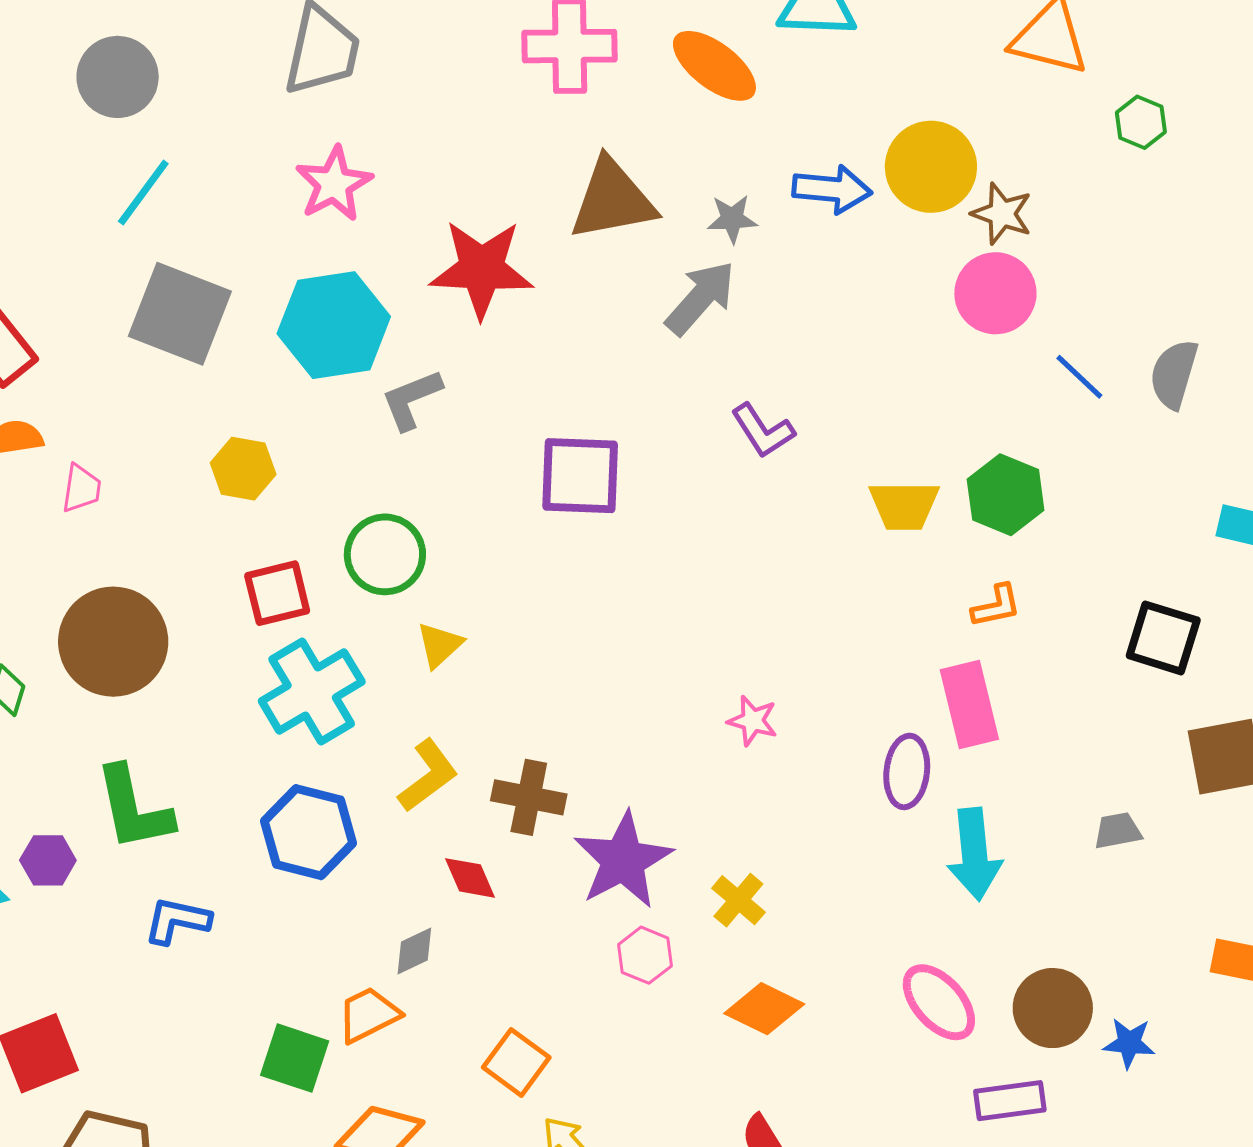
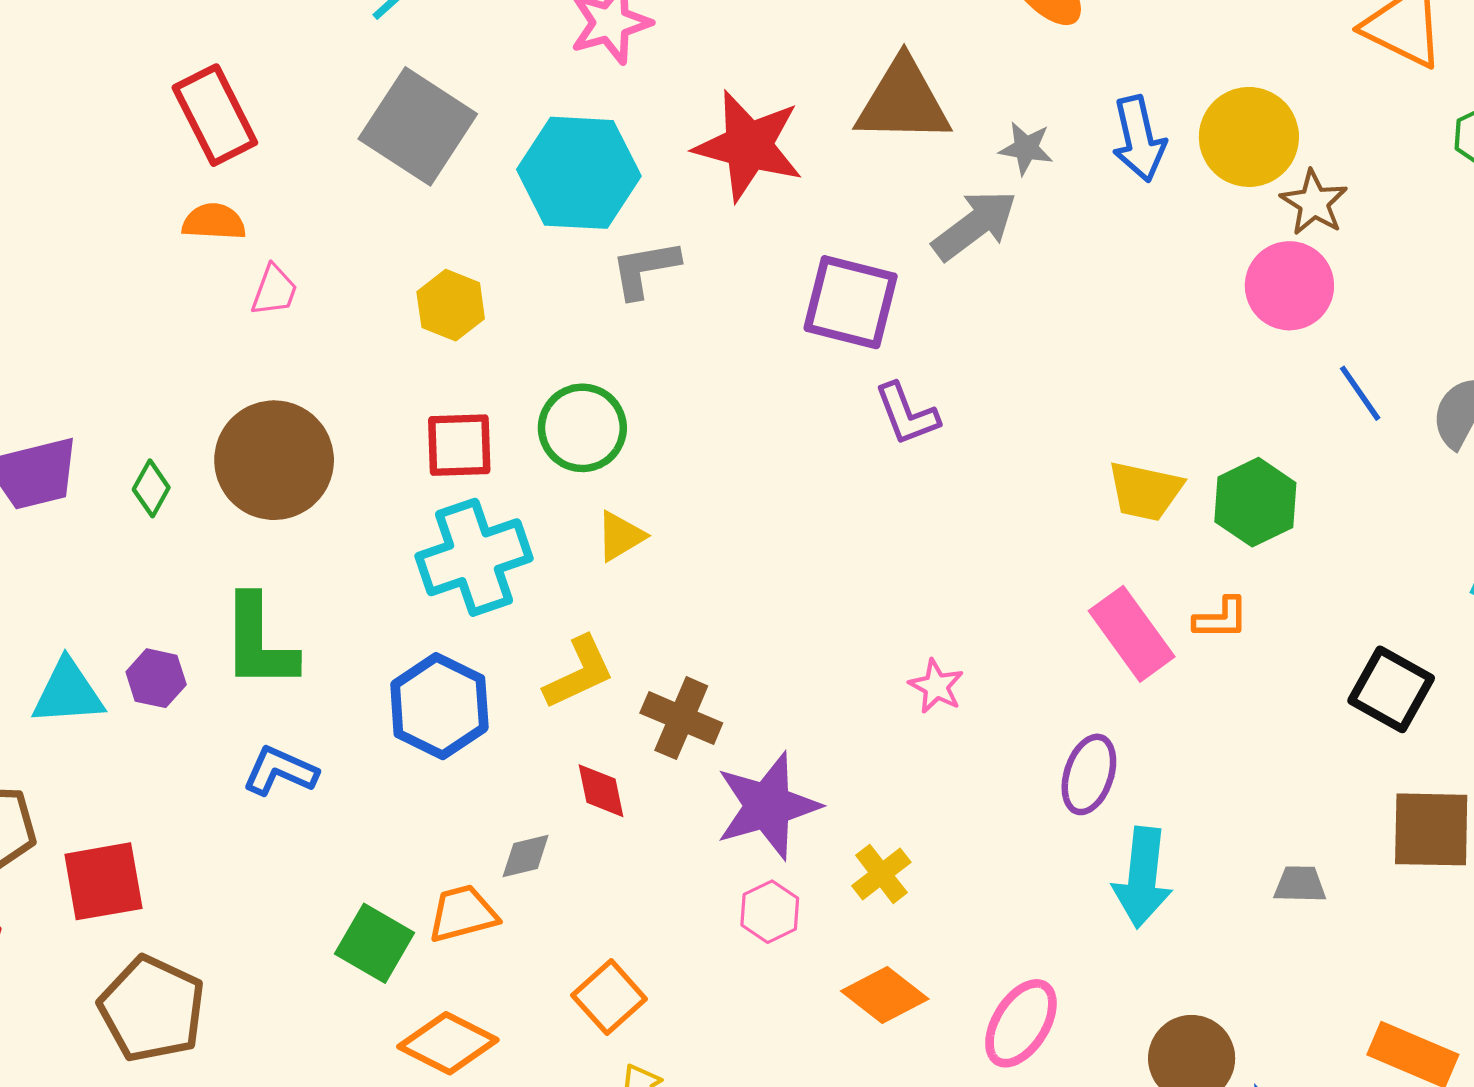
blue arrow: (832, 189) -> (1139, 139), turned 60
purple L-shape: (763, 431) -> (907, 414), moved
purple square: (580, 476) -> (851, 302), moved
pink rectangle: (969, 704) -> (1132, 634), moved, turned -34
pink ellipse: (939, 1002) -> (1021, 1023), moved, turned 62

